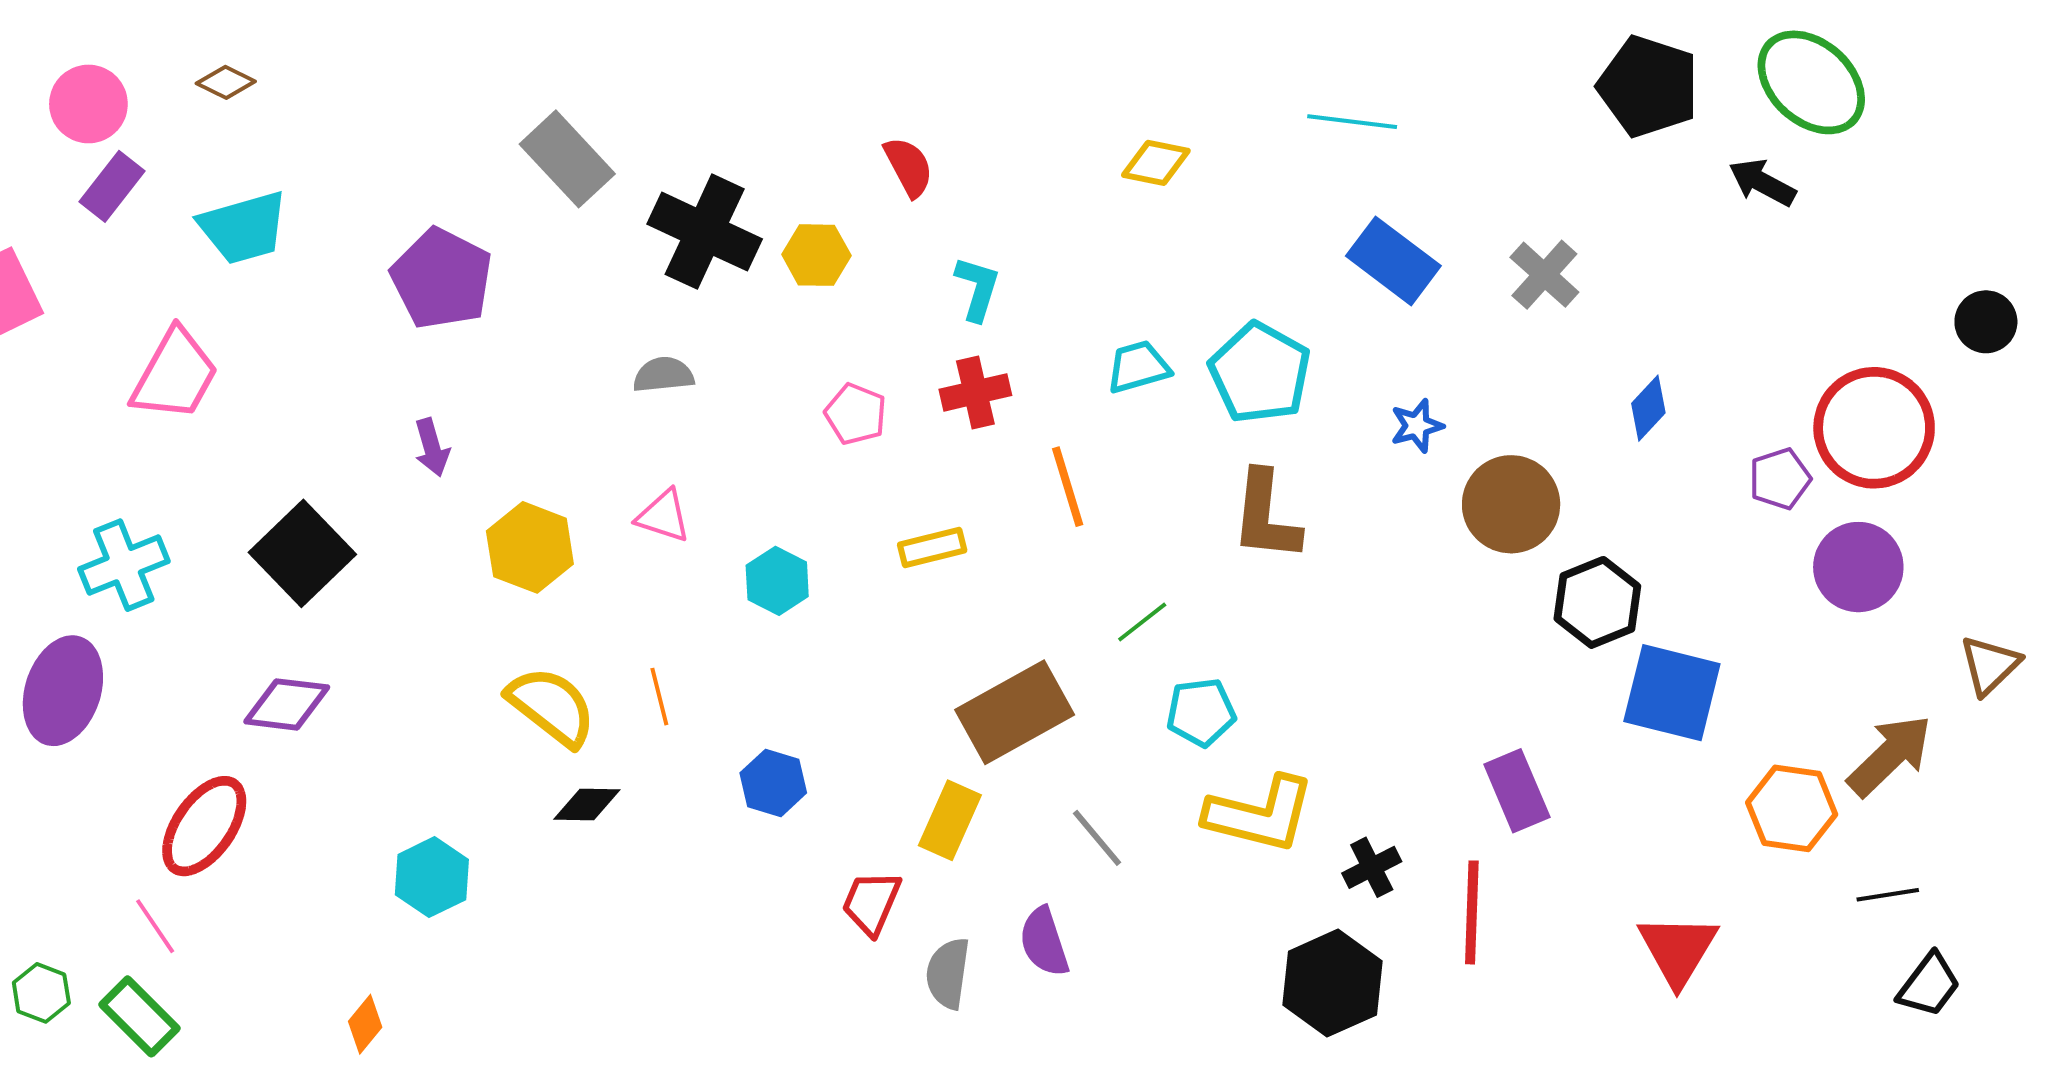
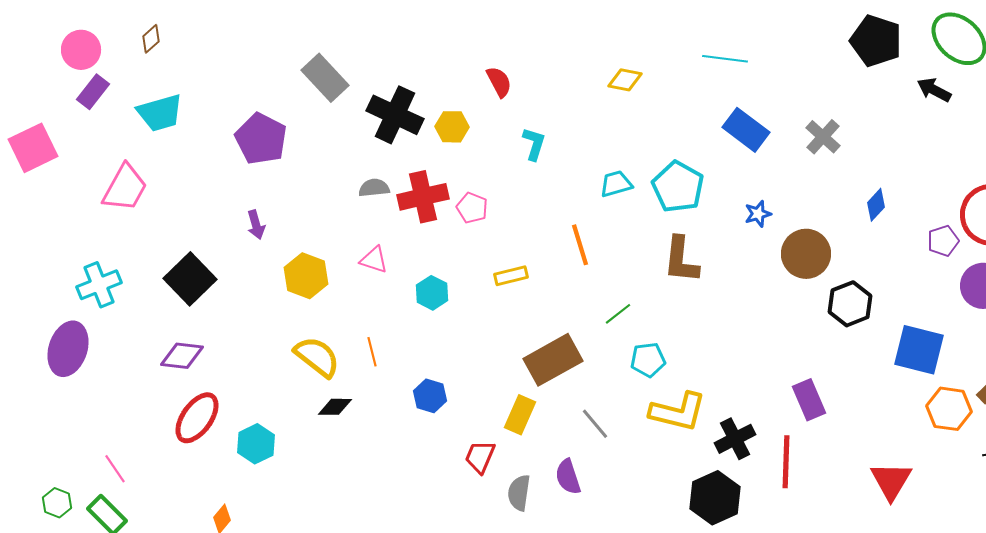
brown diamond: (226, 82) -> (151, 39), turned -68
red cross: (975, 392) -> (423, 197), moved, size x1.4
blue square: (1672, 693) -> (919, 350), moved
red ellipse: (204, 826) -> (197, 418), moved
black cross: (1372, 867) -> (735, 439), size x1.4

